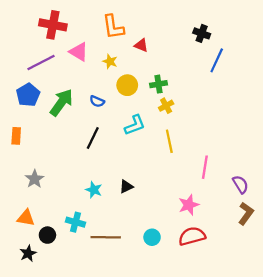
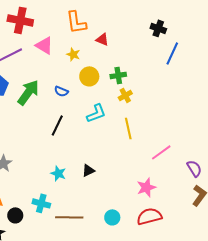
pink line: (205, 167) -> (161, 152), turned 45

